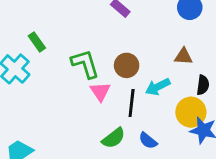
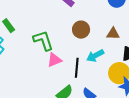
brown circle: (127, 65) -> (81, 30), moved
pink triangle: (100, 92) -> (54, 60), turned 42

